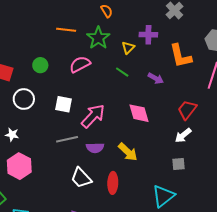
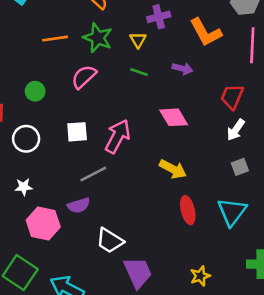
purple semicircle: (95, 148) -> (79, 205), moved
white trapezoid: (81, 178) -> (110, 241), moved
red ellipse: (113, 183) -> (188, 210), moved

